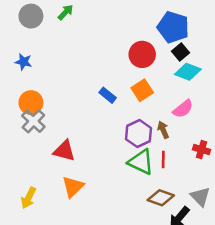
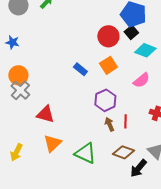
black square: (181, 52) -> (131, 32), moved
brown arrow: (163, 130) -> (109, 124), moved
green triangle: (141, 162) -> (85, 153), moved

